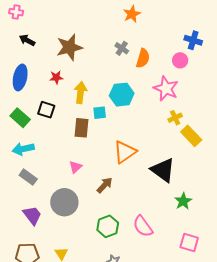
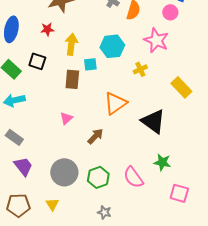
yellow cross: (175, 118) -> (140, 69), moved
gray rectangle: (28, 177) -> (14, 137), moved
green star: (183, 201) -> (162, 162), moved, turned -30
gray circle: (64, 202) -> (64, 172), moved

